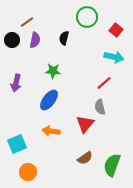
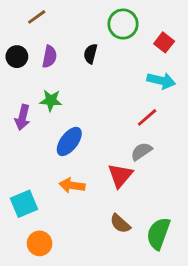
brown line: (27, 22) -> (37, 17), moved
green star: (53, 71) -> (51, 100), moved
gray semicircle: (100, 107) -> (141, 151), turned 70
brown semicircle: (85, 158) -> (120, 224), turned 77

